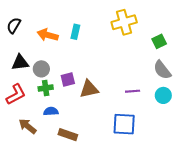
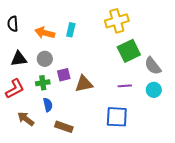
black semicircle: (14, 25) -> (13, 24), turned -35
green square: (159, 41) -> (129, 51), moved, size x1.6
gray circle: (41, 69) -> (45, 59), moved
blue semicircle: (51, 111) -> (48, 105), turned 80

